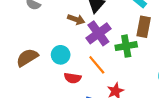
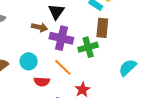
purple cross: (98, 33) -> (61, 38), turned -35

